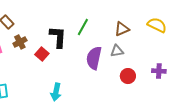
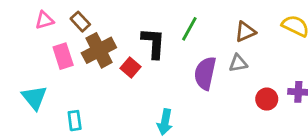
brown cross: (20, 42) -> (99, 50), size x1.6
red circle: (128, 76) -> (267, 99), moved
cyan arrow: (56, 92) -> (165, 122), moved

